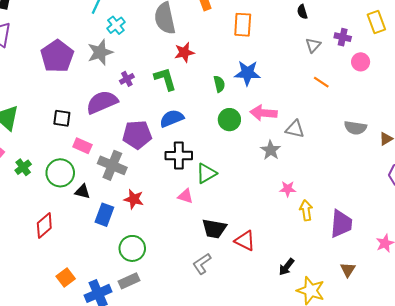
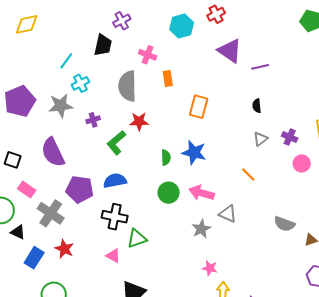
purple cross: (127, 79) -> (93, 120), moved
green L-shape: (165, 79) -> (116, 143), turned -125
orange line: (321, 82) -> (248, 175), moved
purple semicircle: (102, 102) -> (53, 152), turned -104

